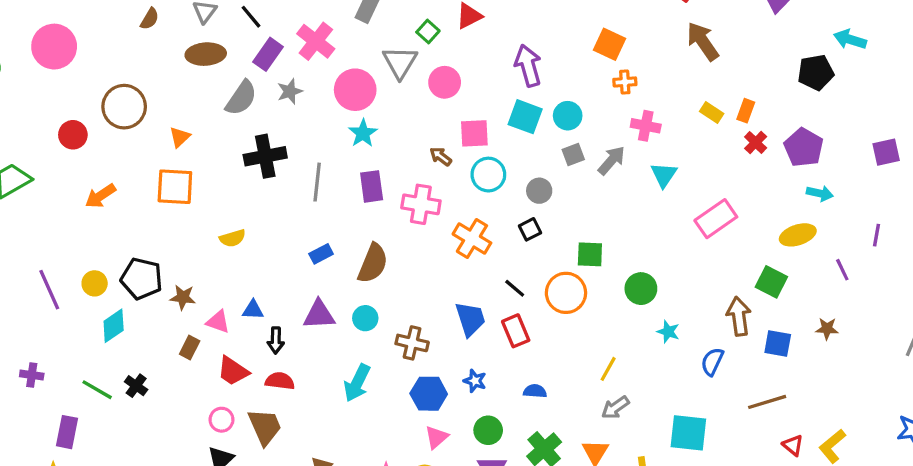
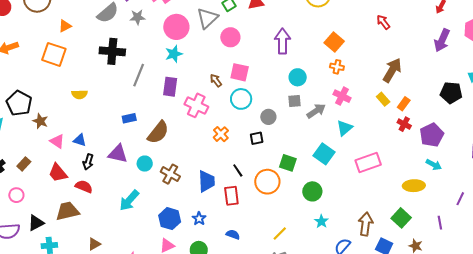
brown arrow: (703, 41) -> (392, 70), moved, turned 50
cyan square: (525, 117) -> (324, 154), moved
red cross: (756, 142) -> (404, 124), turned -32
orange cross: (472, 238) -> (221, 134), size x0.7
purple line: (842, 270) -> (440, 223), moved
green square: (771, 282) -> (401, 218), moved
brown cross: (412, 343) -> (170, 174), moved
brown rectangle: (190, 347) -> (24, 164), moved
pink circle: (222, 420) -> (16, 195), moved
brown trapezoid: (265, 427) -> (67, 211), turned -95

